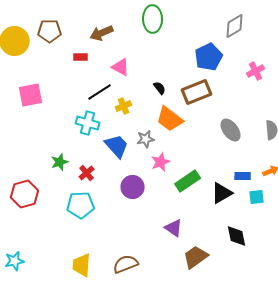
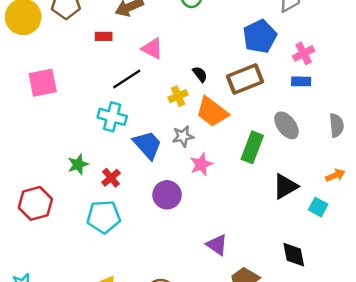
pink cross: (256, 71) -> (304, 53), moved
yellow cross: (124, 106) -> (178, 96), moved
blue rectangle: (243, 176) -> (301, 81), moved
green rectangle: (188, 181) -> (252, 147), moved, turned -35
black triangle: (222, 193) -> (285, 186), moved
cyan square: (257, 197) -> (318, 207), turned 35

